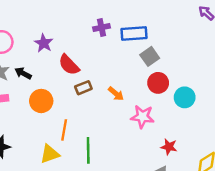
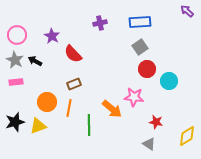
blue rectangle: (134, 33) -> (140, 22), moved
brown rectangle: (83, 88) -> (74, 84), moved
orange arrow: (116, 94) -> (112, 109), moved, size x1.5
orange circle: (41, 101) -> (47, 102), moved
yellow triangle: (50, 154) -> (38, 126), moved

